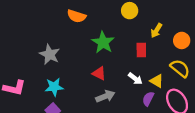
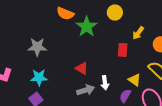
green star: (103, 42) -> (87, 27), moved
gray star: (50, 54) -> (37, 47), turned -30
white arrow: (135, 79) -> (105, 83), moved, turned 40

